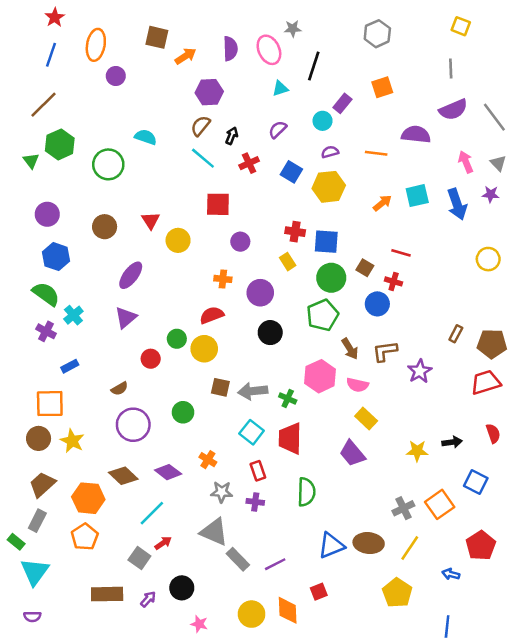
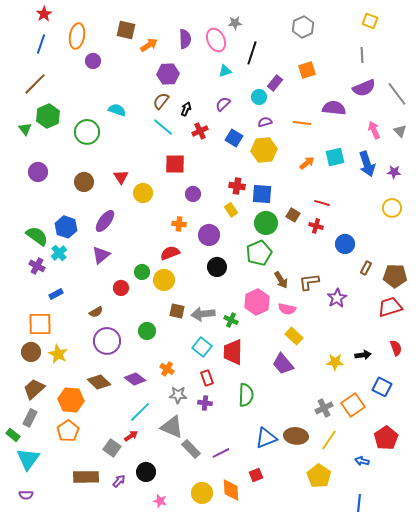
purple star: (491, 194) -> (394, 172), moved
blue hexagon: (56, 257) -> (66, 227), moved
blue circle: (377, 304) -> (345, 244), moved
cyan line: (152, 513) -> (140, 412), moved

